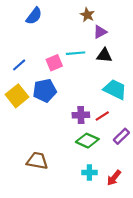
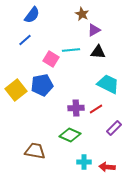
pink square: (54, 63) -> (51, 59), turned -35
blue line: (19, 65) -> (25, 40), moved
green diamond: (87, 141) -> (70, 135), moved
red arrow: (114, 178) -> (107, 167), turned 56

